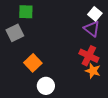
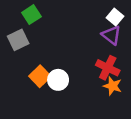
green square: (26, 12) -> (31, 15), turned -35
white circle: (46, 86) -> (58, 80), moved

